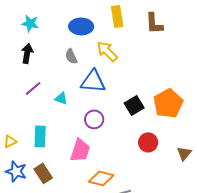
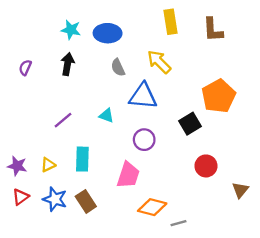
blue ellipse: (81, 26) -> (108, 33), moved
purple line: (33, 88) -> (63, 120), moved
orange pentagon: (168, 103) -> (219, 96), moved
brown triangle: (184, 153) -> (240, 190), moved

